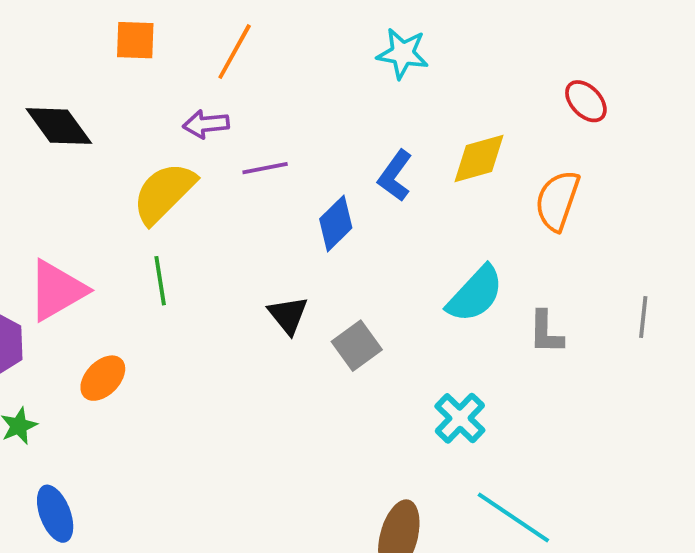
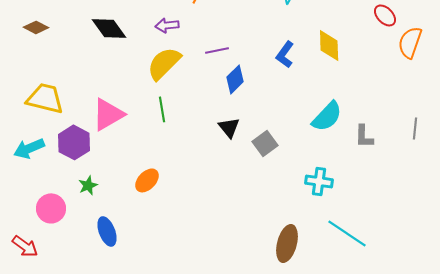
purple arrow: (206, 124) -> (167, 25), moved
yellow diamond: (479, 159) -> (329, 45), turned -76
orange semicircle: (557, 201) -> (410, 42), moved
blue diamond: (336, 223) -> (235, 79), moved
orange ellipse: (103, 378) -> (147, 180), moved
cyan cross: (460, 418) -> (319, 181), turned -36

